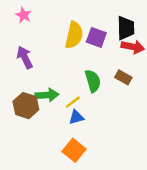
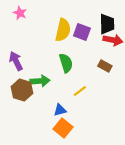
purple arrow: (25, 57) -> (16, 61), moved
green semicircle: (93, 81) -> (66, 63), moved
yellow line: (73, 102) -> (80, 91), moved
blue triangle: (76, 117) -> (60, 110), moved

